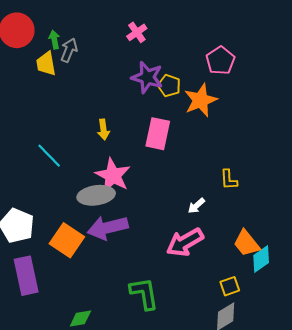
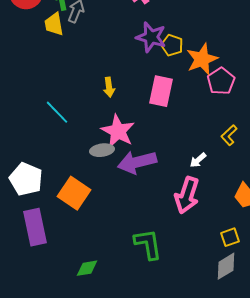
pink pentagon: (220, 61) -> (221, 81), moved
yellow L-shape: (229, 180) -> (229, 135), turned 50
gray ellipse: (96, 195) -> (102, 150), size x0.7
purple arrow: (108, 228) -> (137, 162), moved
pink arrow: (185, 242) -> (187, 195), turned -42

